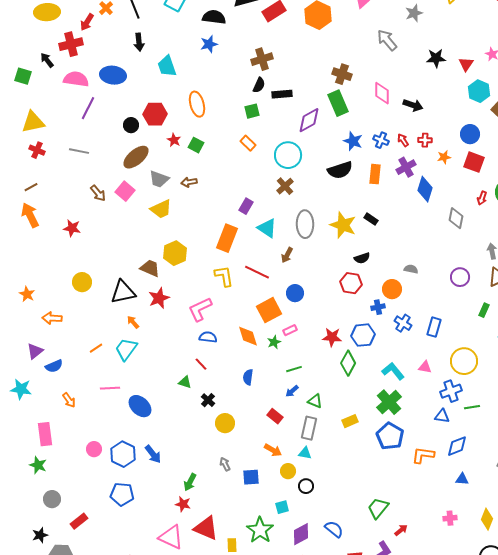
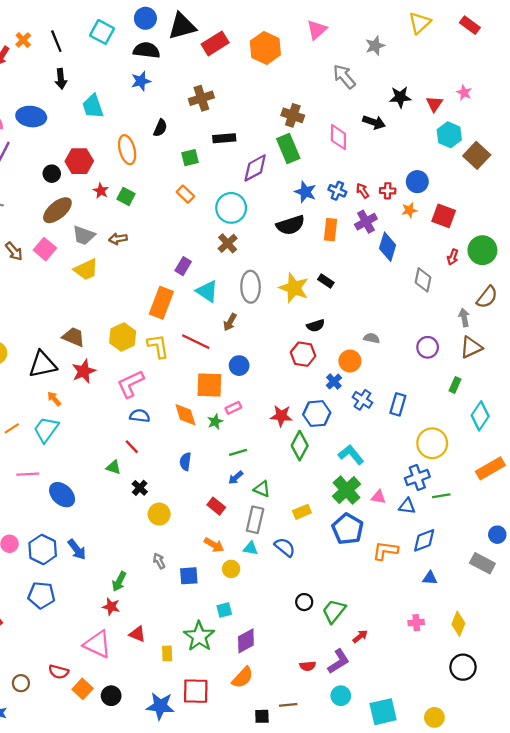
black semicircle: (259, 85) -> (160, 128), moved
black arrow: (413, 105) -> (374, 122), moved
blue circle: (470, 134) -> (417, 182), moved
yellow hexagon: (175, 253) -> (123, 337), moved
blue cross: (378, 307) -> (334, 382), turned -32
orange square: (269, 310) -> (209, 385), turned 30
pink triangle: (425, 367) -> (378, 497), moved
black circle: (306, 486) -> (304, 602), moved
red triangle: (206, 528) -> (137, 634), size x0.6
blue semicircle: (334, 529) -> (285, 547), moved

